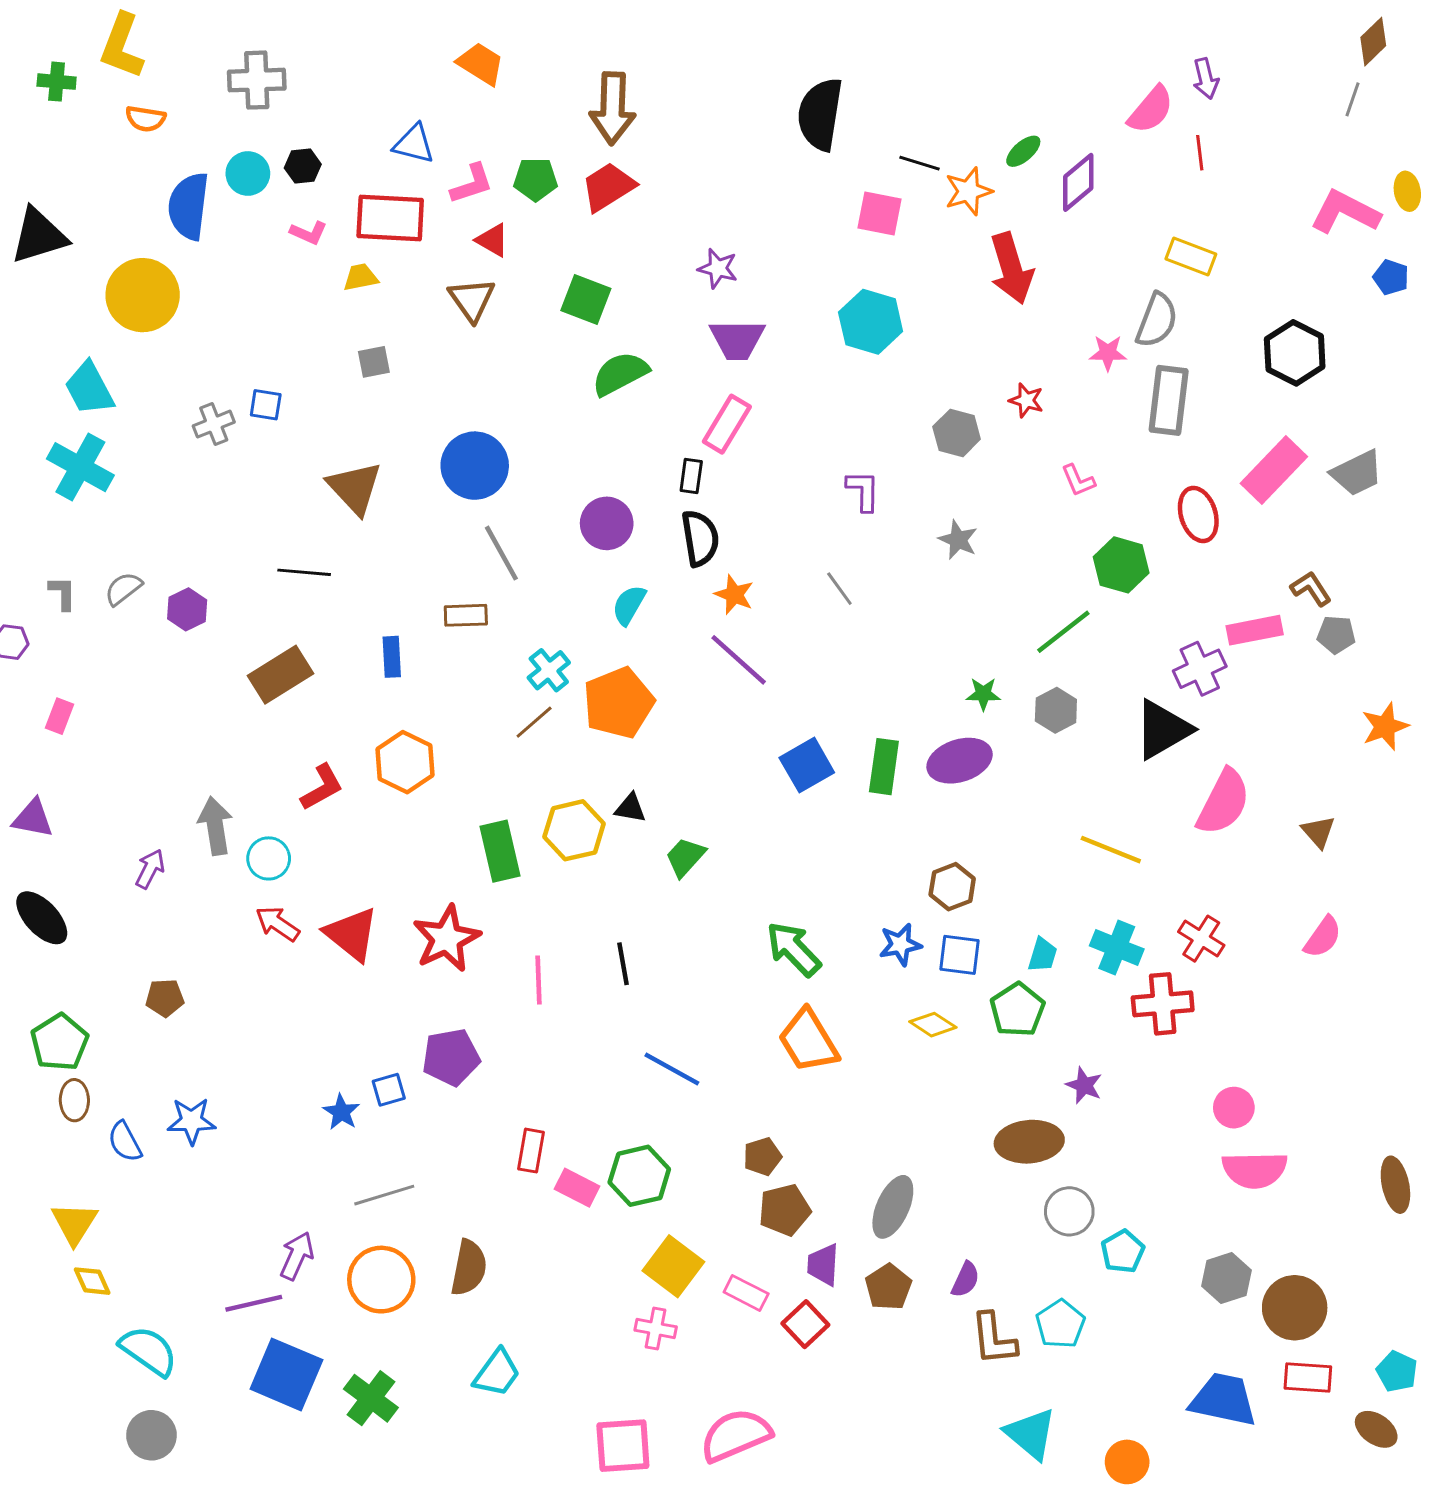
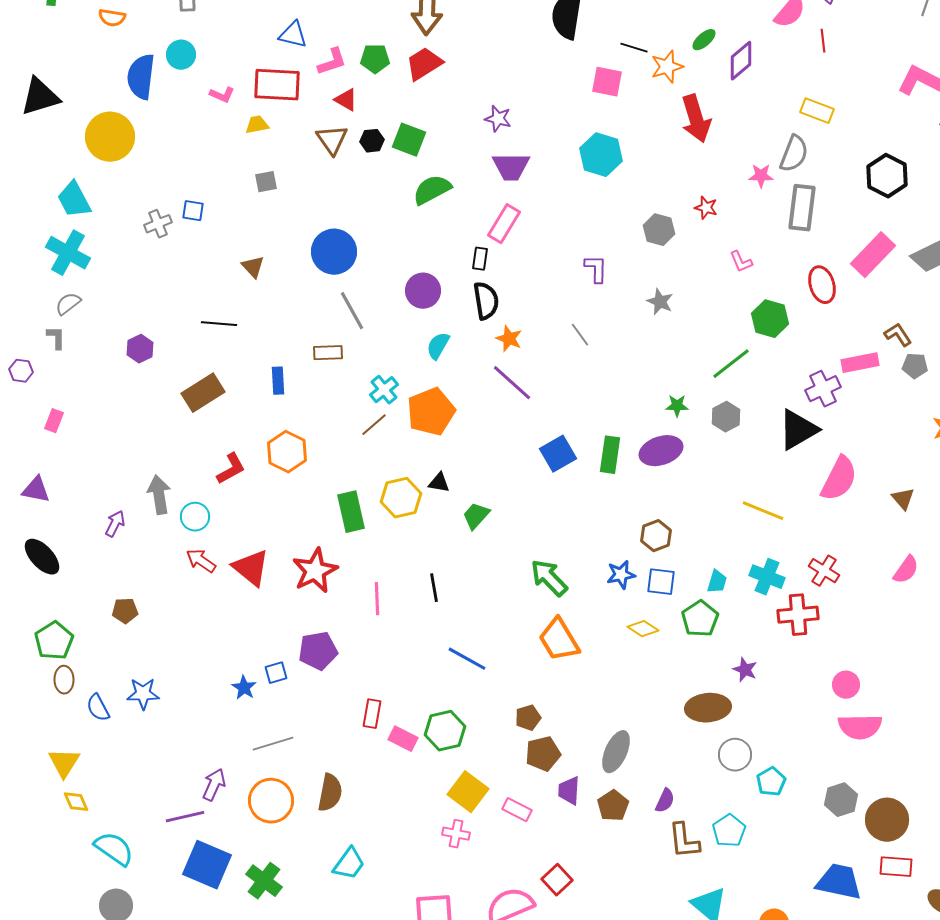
black hexagon: (303, 166) -> (372, 141), moved
brown triangle: (355, 488) -> (253, 267), size x0.6
gray semicircle: (123, 589) -> (68, 304), moved
red square: (805, 1324) -> (557, 880), moved

